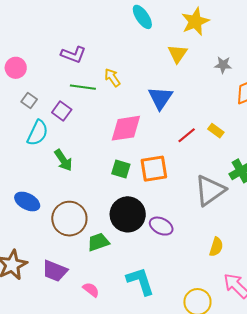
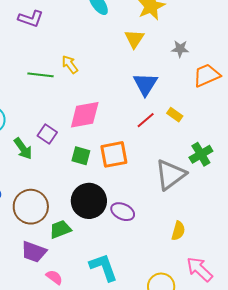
purple L-shape: (73, 55) -> (31, 19), moved
blue triangle: (160, 98) -> (145, 84), moved
purple square: (62, 111) -> (47, 134), moved
purple trapezoid: (55, 271) -> (34, 252), moved

